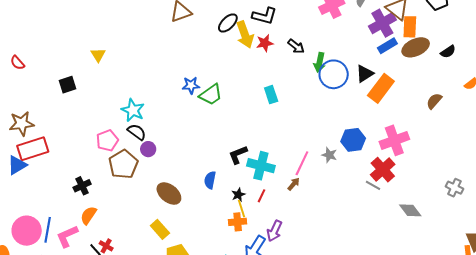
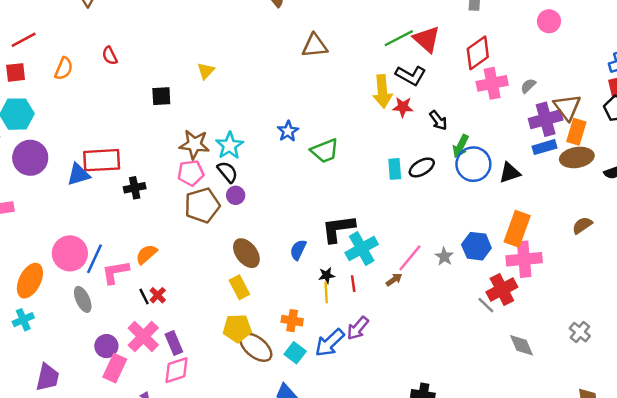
black ellipse: (228, 23) -> (422, 167), moved
blue star: (191, 85) -> (288, 131), moved, turned 30
orange rectangle: (381, 88) -> (517, 229), moved, turned -32
brown star: (22, 124) -> (194, 144), moved
black L-shape: (238, 155) -> (338, 229), size x1.4
cyan cross: (261, 166) -> (362, 248), turned 32
black cross: (82, 186) -> (135, 188), moved
red line: (261, 196) -> (353, 284), turned -48
orange cross: (238, 222) -> (292, 321), moved
yellow rectangle: (160, 229) -> (239, 287), moved

